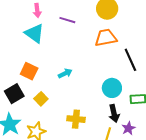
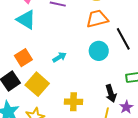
orange square: (29, 71) -> (23, 58), turned 36
cyan circle: (112, 88) -> (99, 51), moved
yellow square: (41, 99) -> (37, 84), size x1.6

